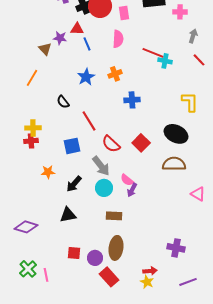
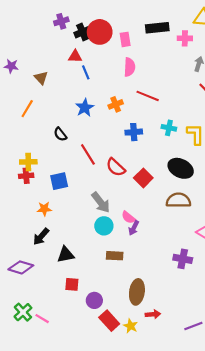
purple star: (60, 38) -> (11, 66), moved
pink semicircle: (118, 39) -> (129, 67), moved
red line: (153, 53) -> (148, 96), moved
cyan cross: (165, 61) -> (169, 128), moved
red semicircle: (111, 144) -> (116, 167), moved
blue square: (72, 146) -> (59, 181), moved
black arrow: (74, 184) -> (41, 236), moved
brown ellipse: (116, 248) -> (137, 292), moved
purple cross: (176, 248) -> (183, 259), moved
red square: (74, 253) -> (72, 284), moved
pink line: (46, 275) -> (42, 319), turned -48
yellow star: (147, 282) -> (131, 326), moved

